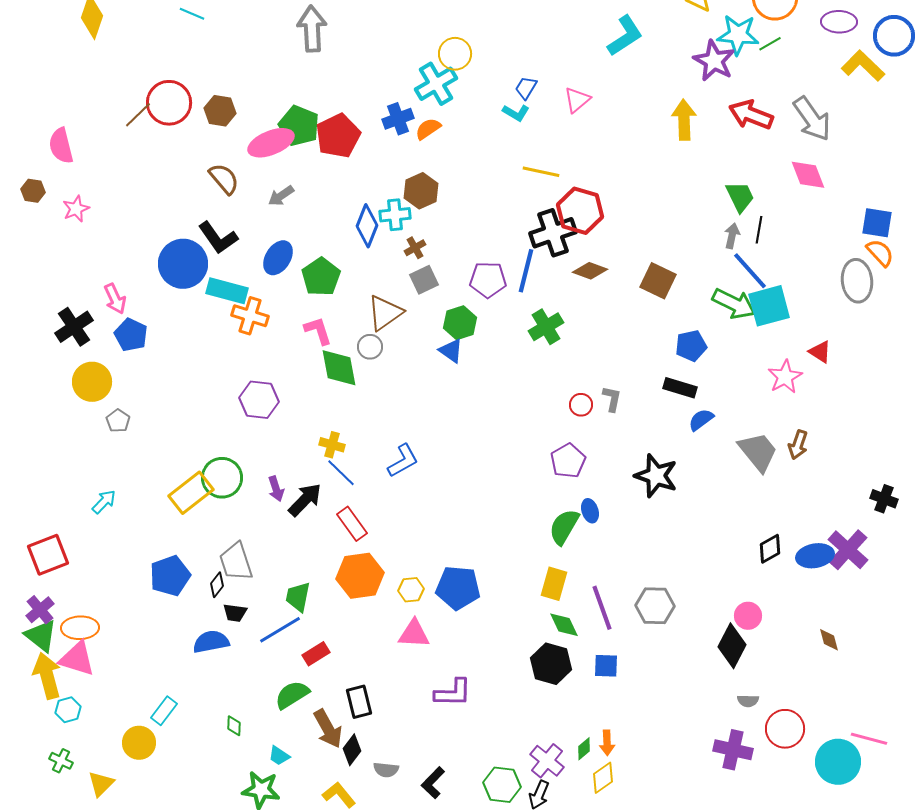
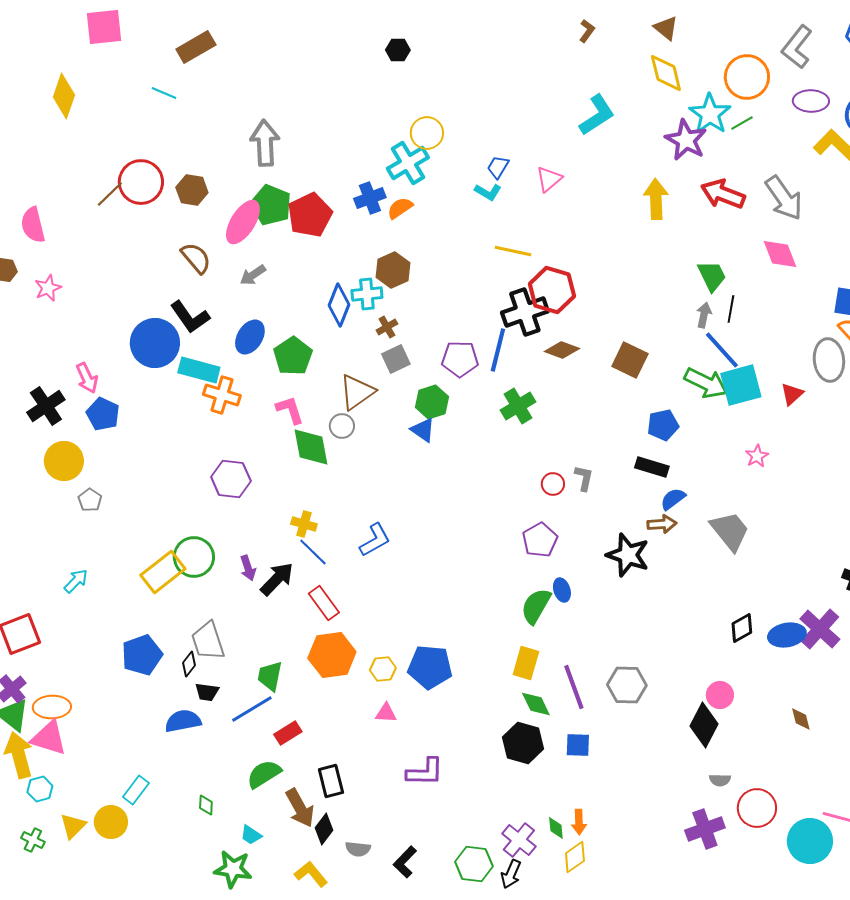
gray arrow: (312, 29) -> (265, 143), moved
cyan star: (738, 35) -> (710, 114), turned 30
pink ellipse: (271, 143) -> (243, 222), turned -36
red triangle: (820, 352) -> (792, 394), moved, turned 45
pink star: (785, 377) -> (757, 456), size x0.7
brown arrow: (798, 445) -> (662, 524), moved, turned -112
pink triangle: (414, 634) -> (386, 713), size x0.7
green diamond: (584, 749) -> (556, 828), turned -55
purple cross: (733, 750) -> (705, 829), turned -33
yellow triangle: (101, 784) -> (73, 826), moved

